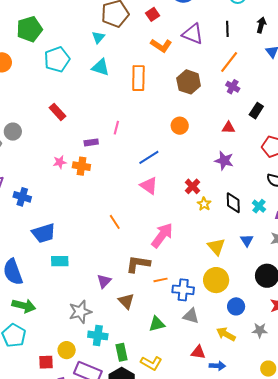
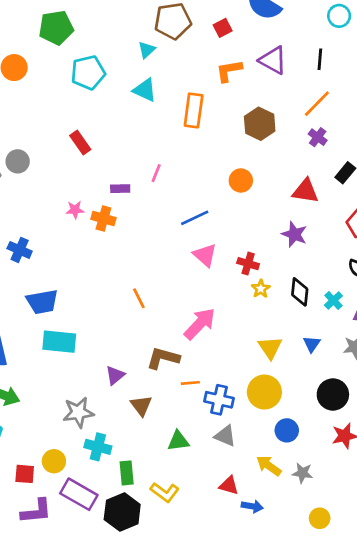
orange L-shape: (161, 45) -> (229, 71), turned 130
red triangle: (228, 128) -> (305, 191), size x1.5
pink triangle: (149, 186) -> (205, 255), moved
red cross: (193, 186) -> (248, 264), turned -35
cyan rectangle: (60, 261) -> (59, 342), size x1.4
gray star: (260, 330) -> (302, 473), moved

